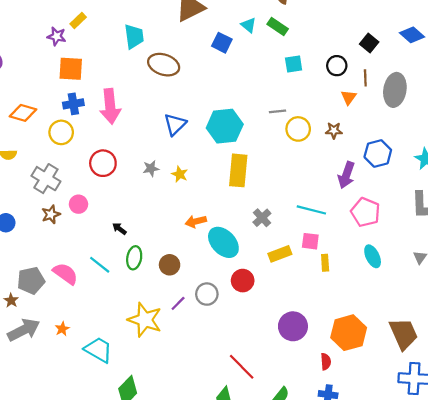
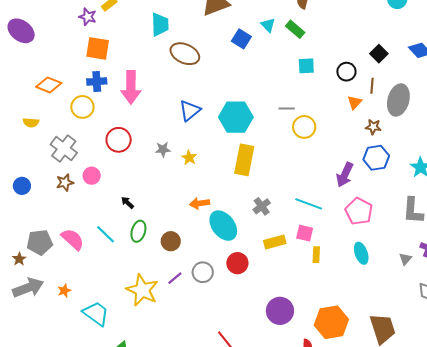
brown star: (334, 131) -> (373, 127), moved

